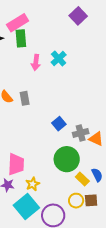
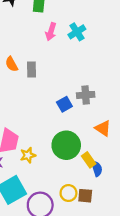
gray cross: (81, 133) -> (86, 95), moved
yellow rectangle: (82, 179) -> (89, 160), moved
yellow star: (33, 184) -> (28, 155), moved

